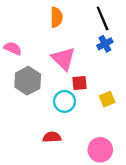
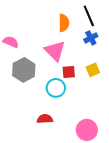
orange semicircle: (56, 17) -> (64, 23), moved
yellow square: (107, 99) -> (93, 70), moved

